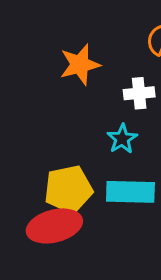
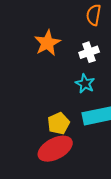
yellow pentagon: (68, 189) -> (59, 123), size x0.7

